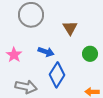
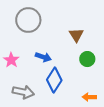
brown triangle: (70, 28) -> (76, 35), moved

